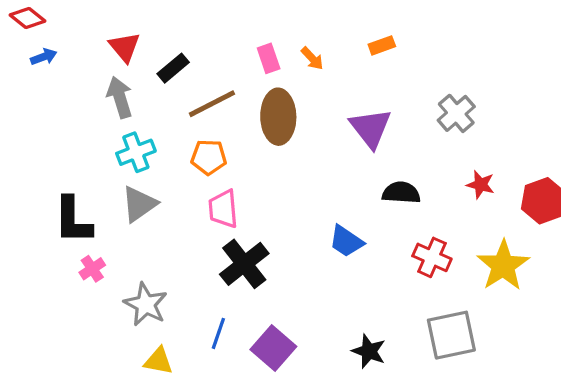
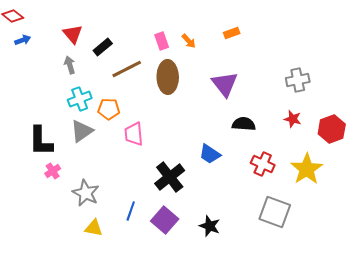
gray arrow: (120, 97) -> (70, 65), size x0.7
gray cross: (456, 113) -> (298, 80), moved, turned 30
orange pentagon: (209, 157) -> (109, 109), moved
black cross: (244, 264) -> (170, 177), moved
gray square: (451, 335) -> (275, 212), turned 32
black star: (369, 351) -> (210, 226), moved

